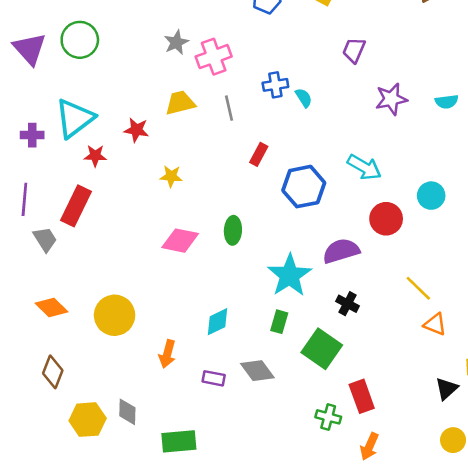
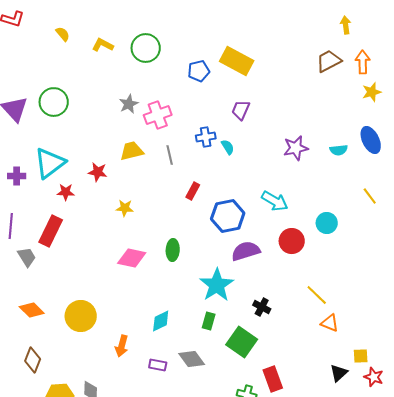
purple trapezoid: (354, 50) -> (241, 110), moved
purple semicircle: (341, 251) -> (246, 251), moved

